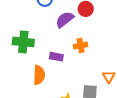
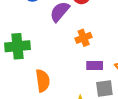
purple rectangle: (56, 57) -> (95, 65), moved

